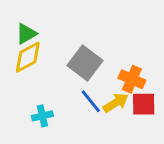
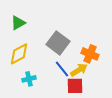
yellow diamond: (28, 57) -> (19, 54), moved
red square: (144, 104) -> (75, 86), moved

